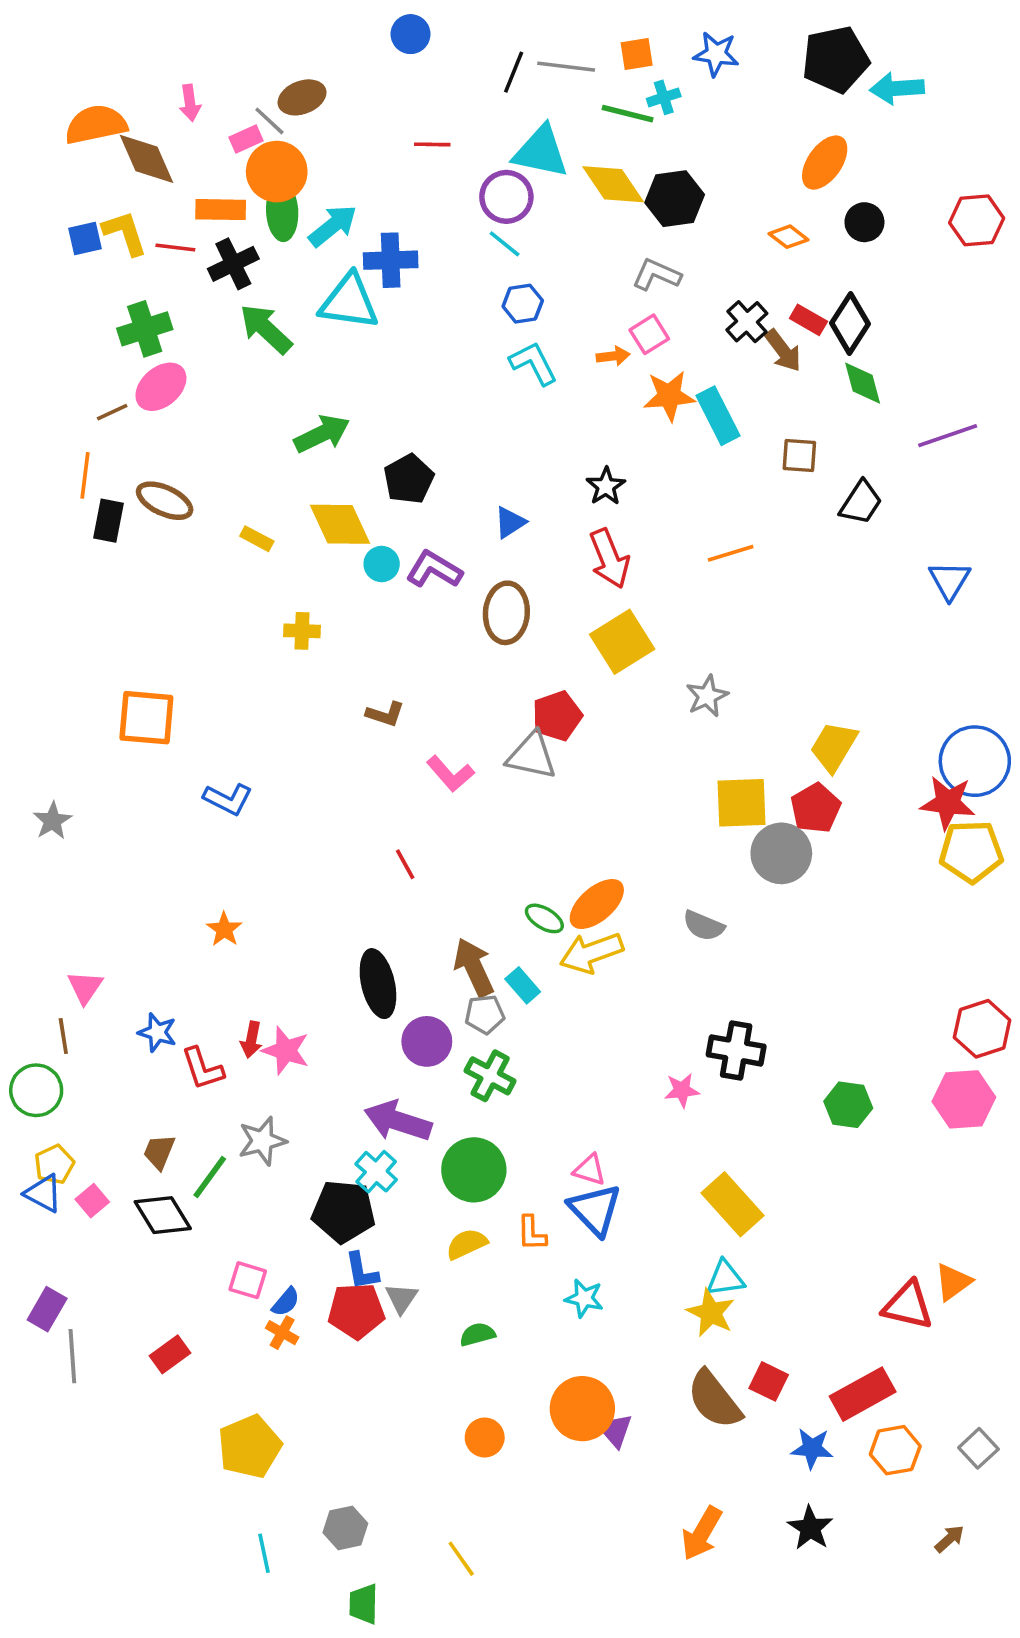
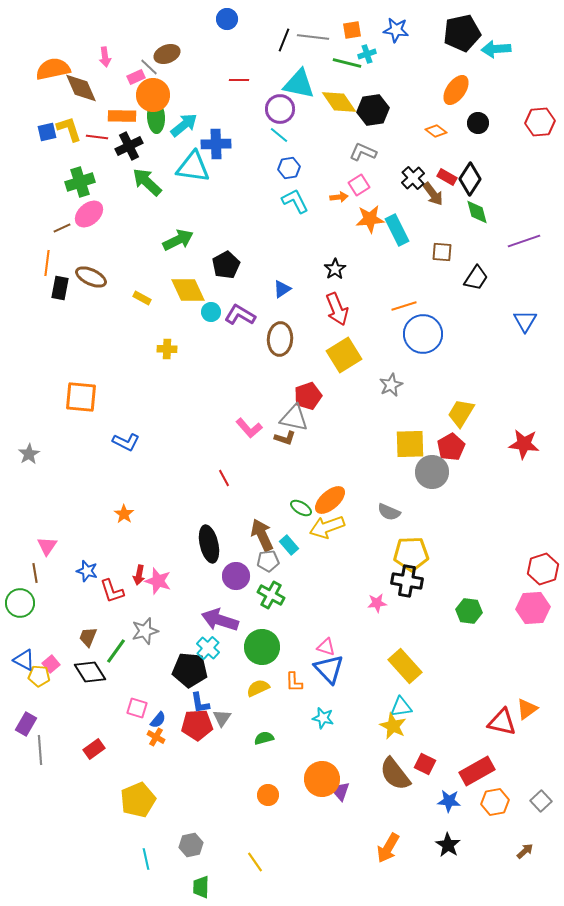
brown L-shape: (385, 714) -> (285, 438), moved
blue circle: (975, 761) -> (423, 334), moved
yellow pentagon: (971, 852) -> (411, 554), moved
yellow pentagon: (54, 1164) -> (39, 676), moved, turned 30

